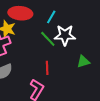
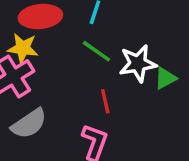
white star: (65, 35) -> (138, 63), moved

